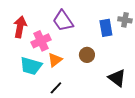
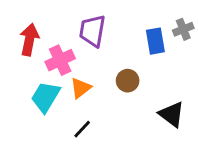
gray cross: (125, 20) -> (183, 29), turned -32
purple trapezoid: (63, 21) -> (92, 31), turned 45
cyan trapezoid: (31, 66) -> (45, 97), turned 105

